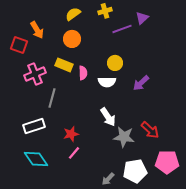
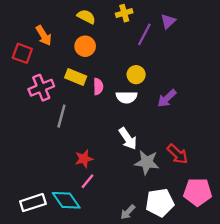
yellow semicircle: (73, 14) -> (86, 17), turned 63
purple line: (122, 29) -> (144, 34), turned -42
white rectangle: (34, 126) -> (33, 203), moved
cyan diamond: (36, 159) -> (66, 200), moved

